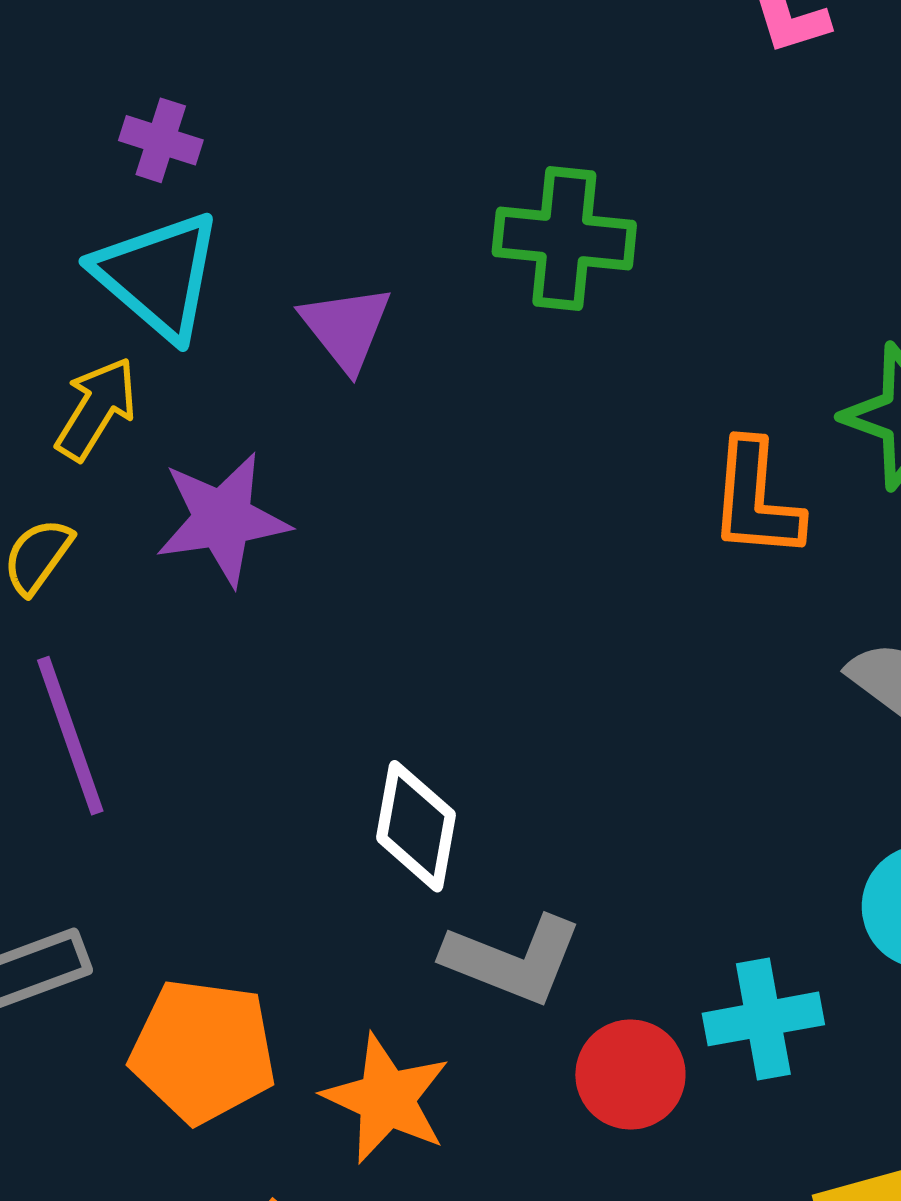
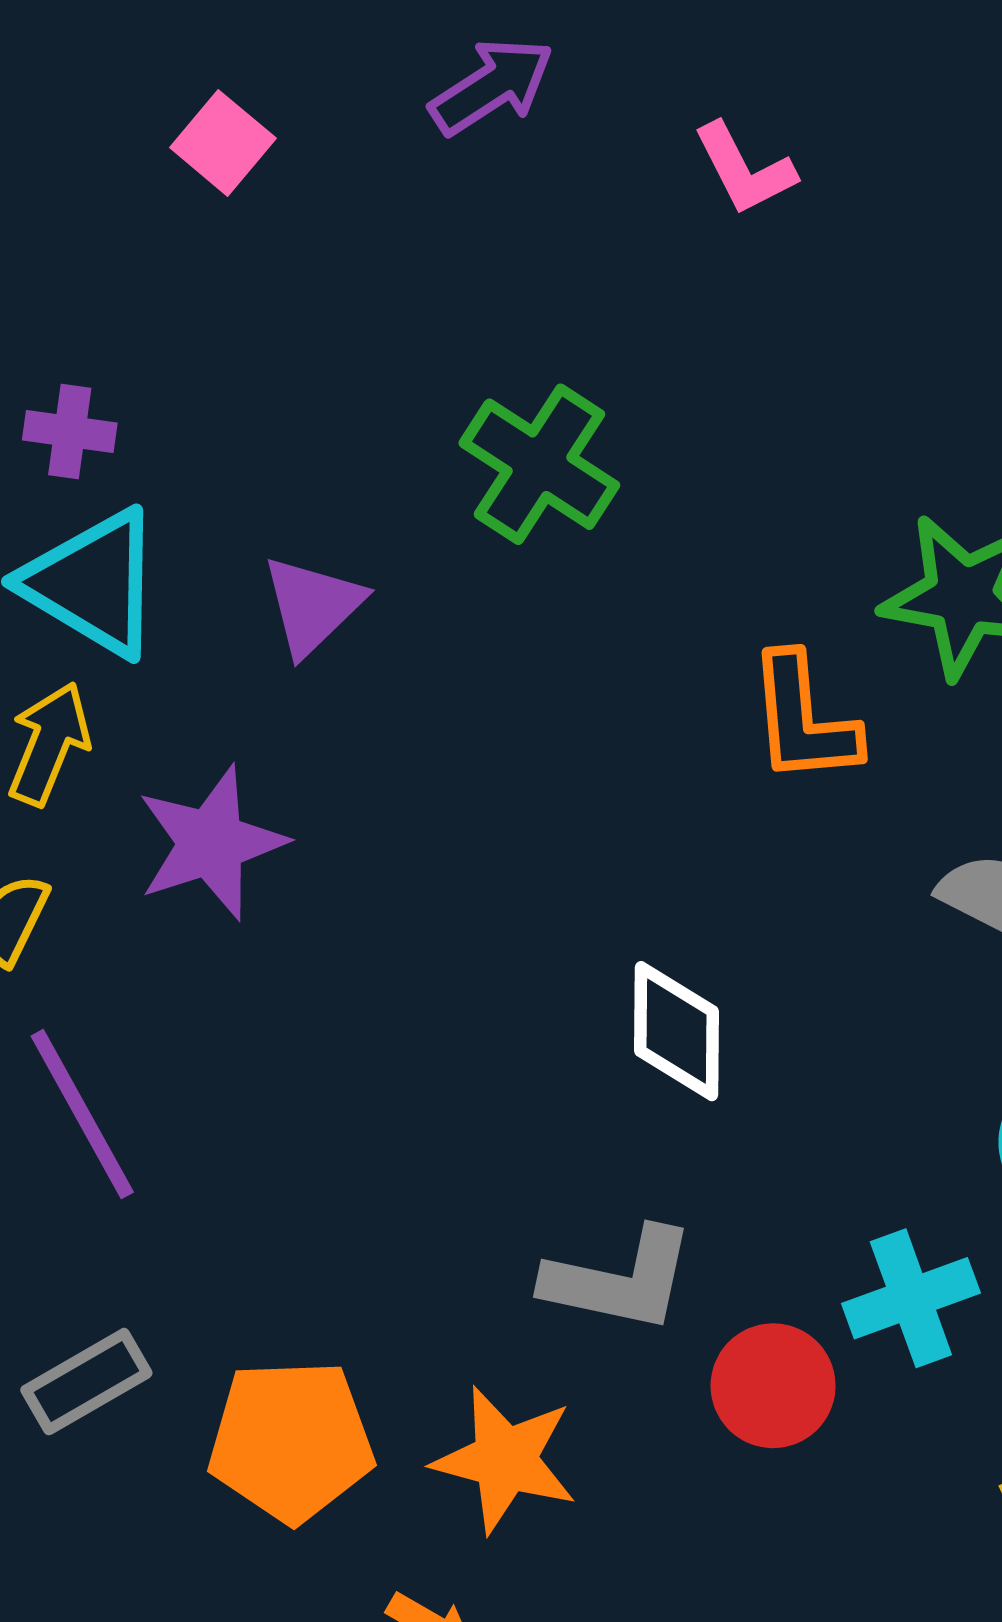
green cross: (564, 238) -> (539, 464), turned 37
purple triangle: (346, 328) -> (313, 605), turned 34
white diamond: (416, 826) -> (677, 1031), moved

